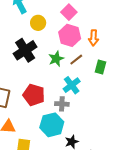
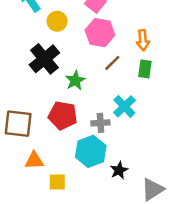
orange arrow: (94, 38) -> (143, 40), moved
green star: (56, 59) -> (75, 80), moved
cyan cross: (72, 85) -> (124, 106), moved

